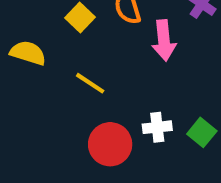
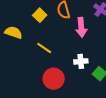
white cross: (157, 127) -> (81, 61), moved

